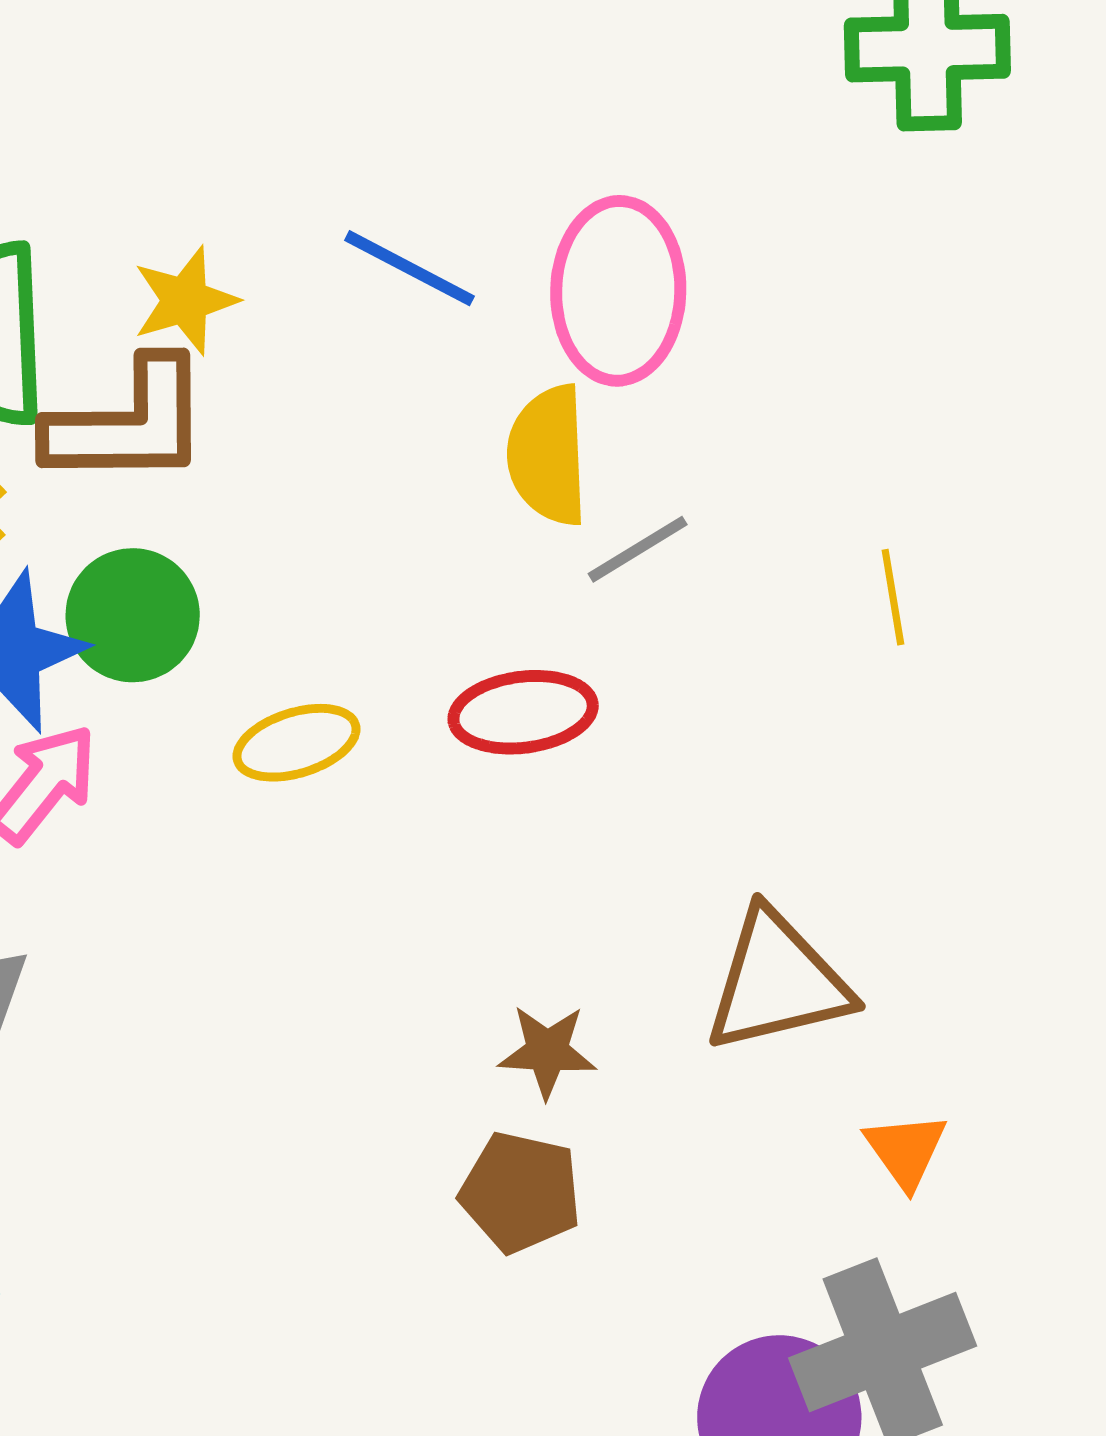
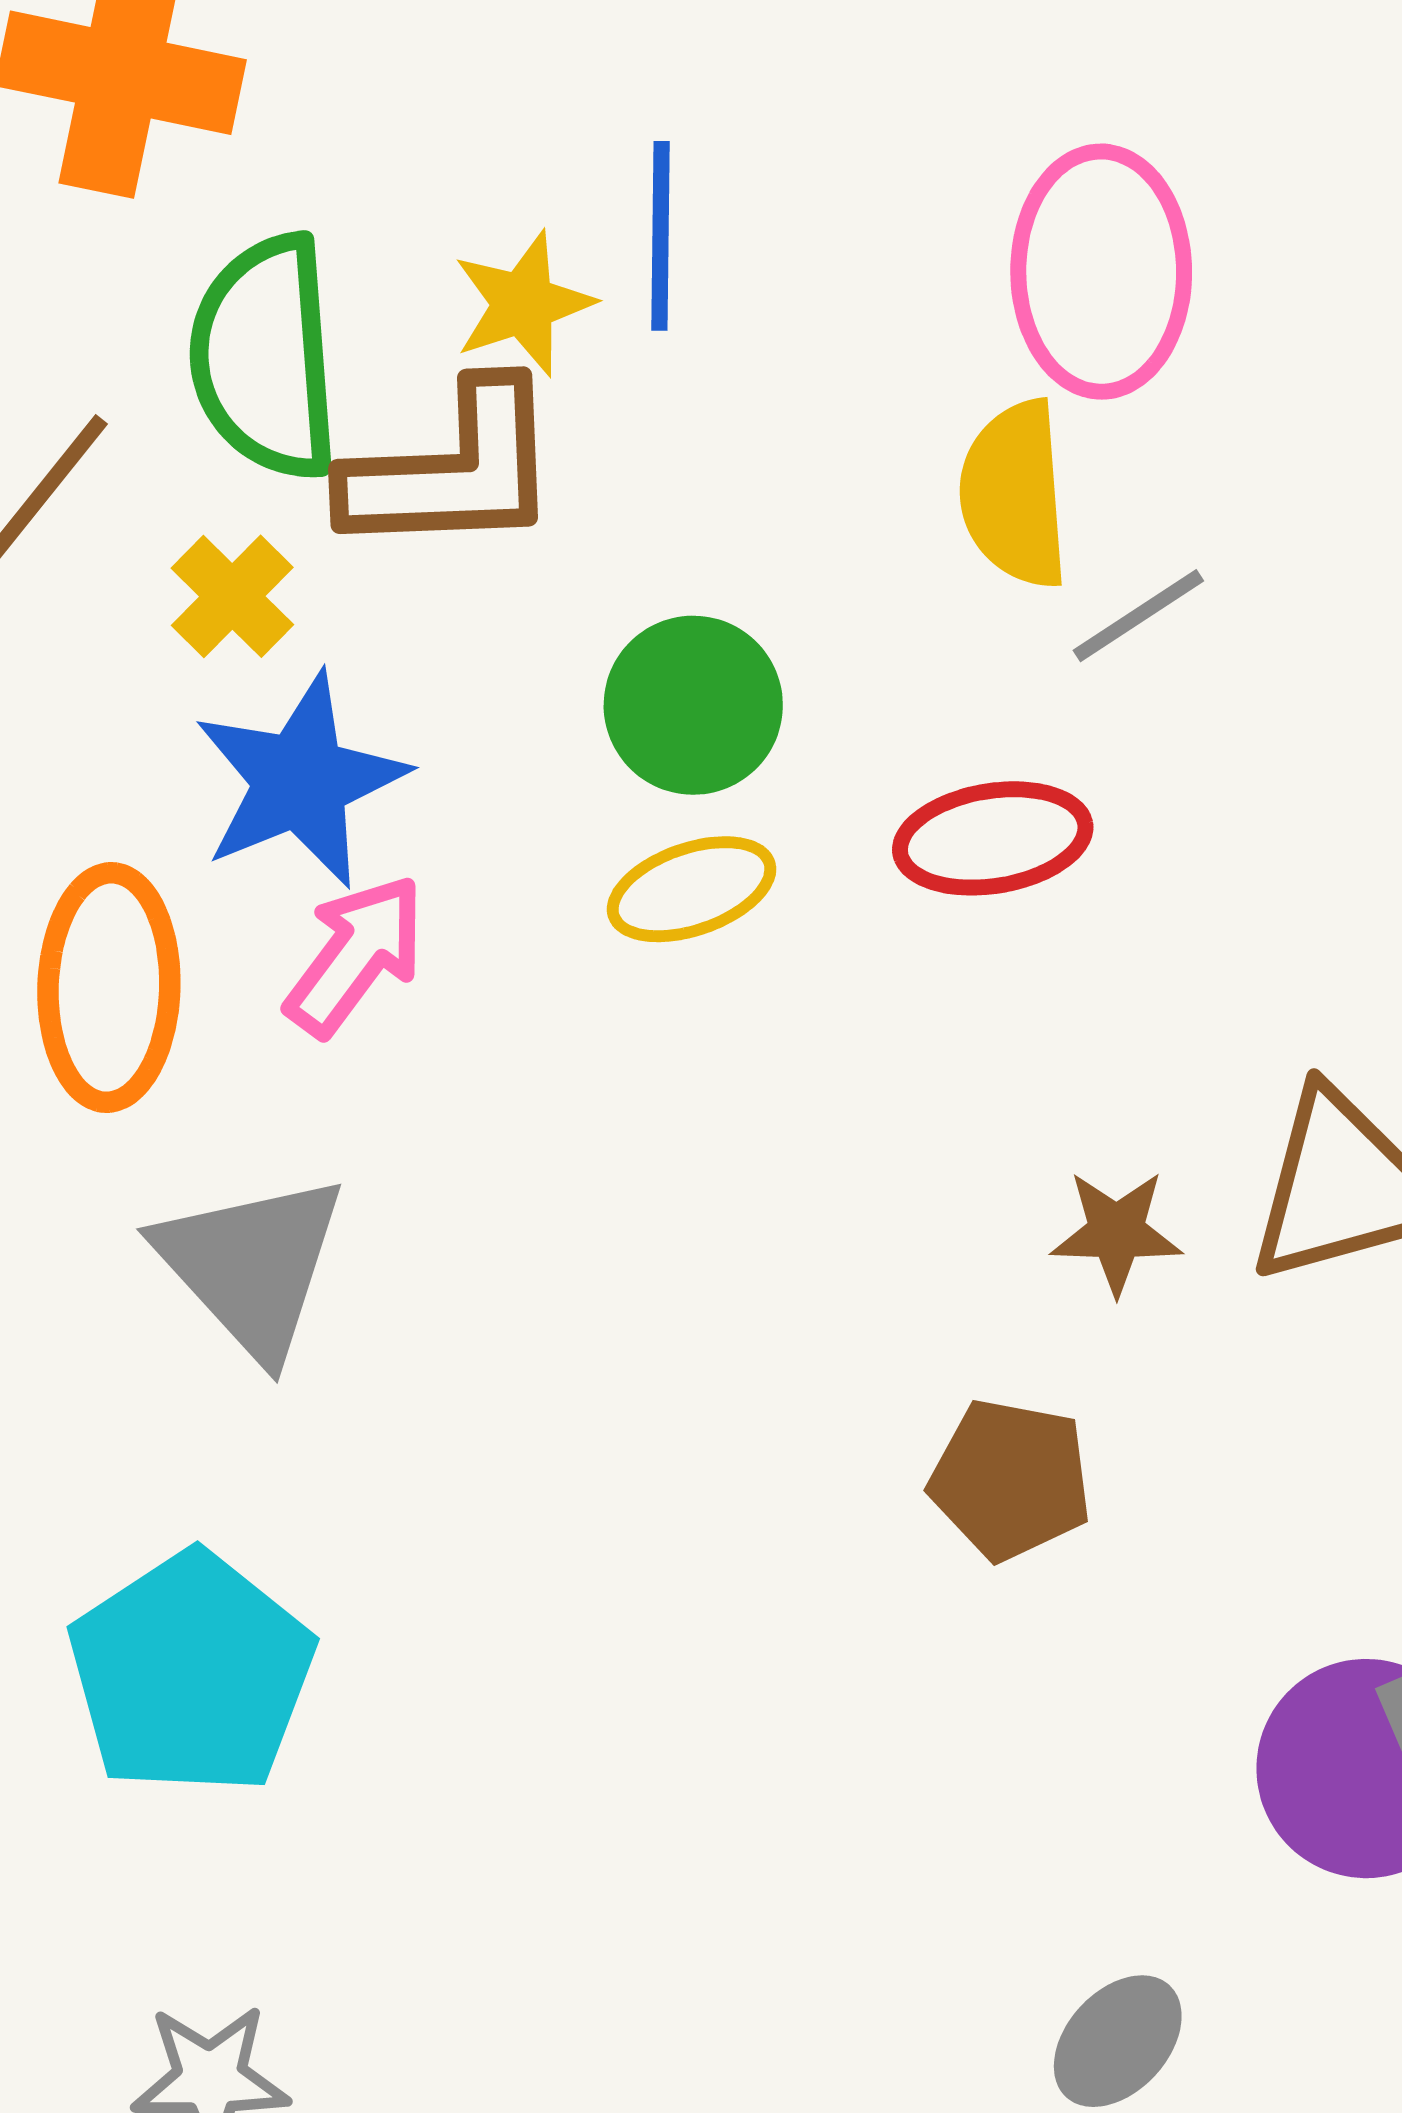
blue line: (410, 268) -> (660, 236), moved, turned 65
green circle: (133, 615) -> (693, 705), moved
brown star: (547, 1051) -> (1116, 1232), moved

